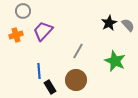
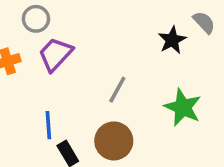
gray circle: (23, 11) -> (36, 19), moved
gray semicircle: (128, 25) -> (204, 22), moved

